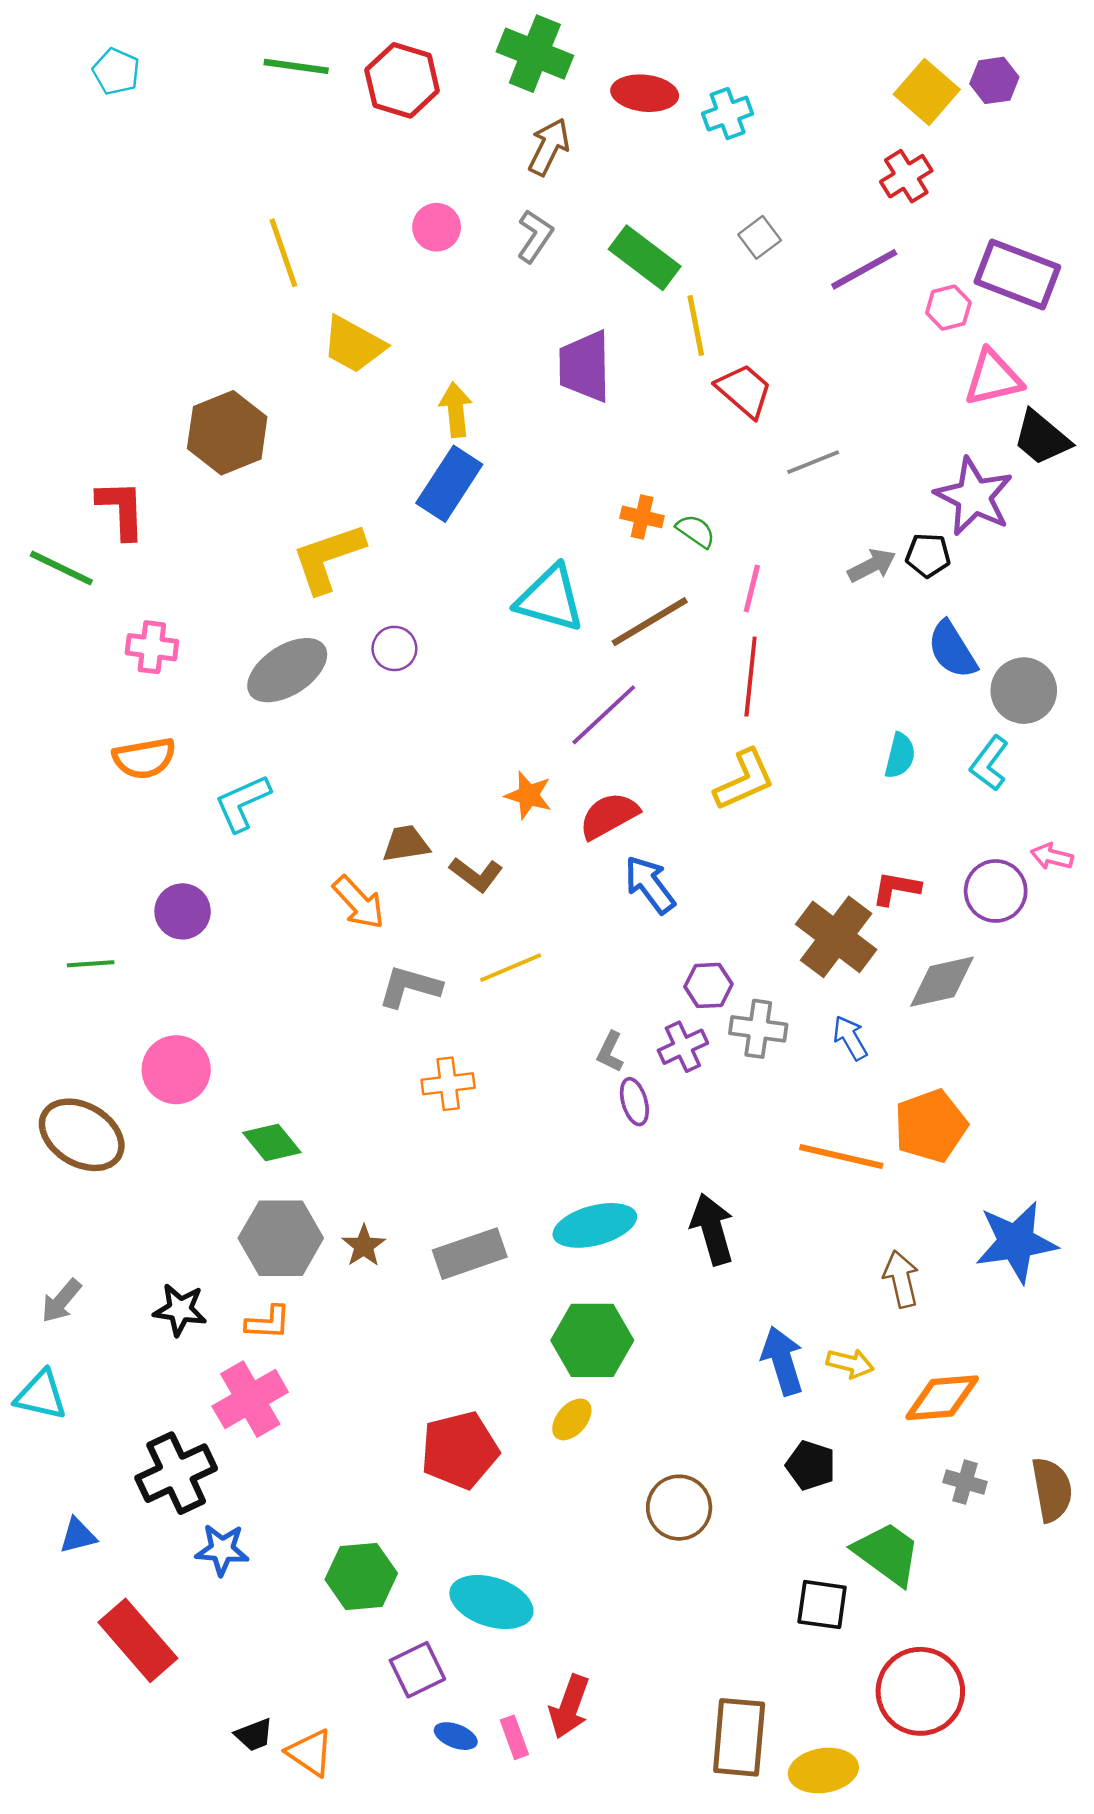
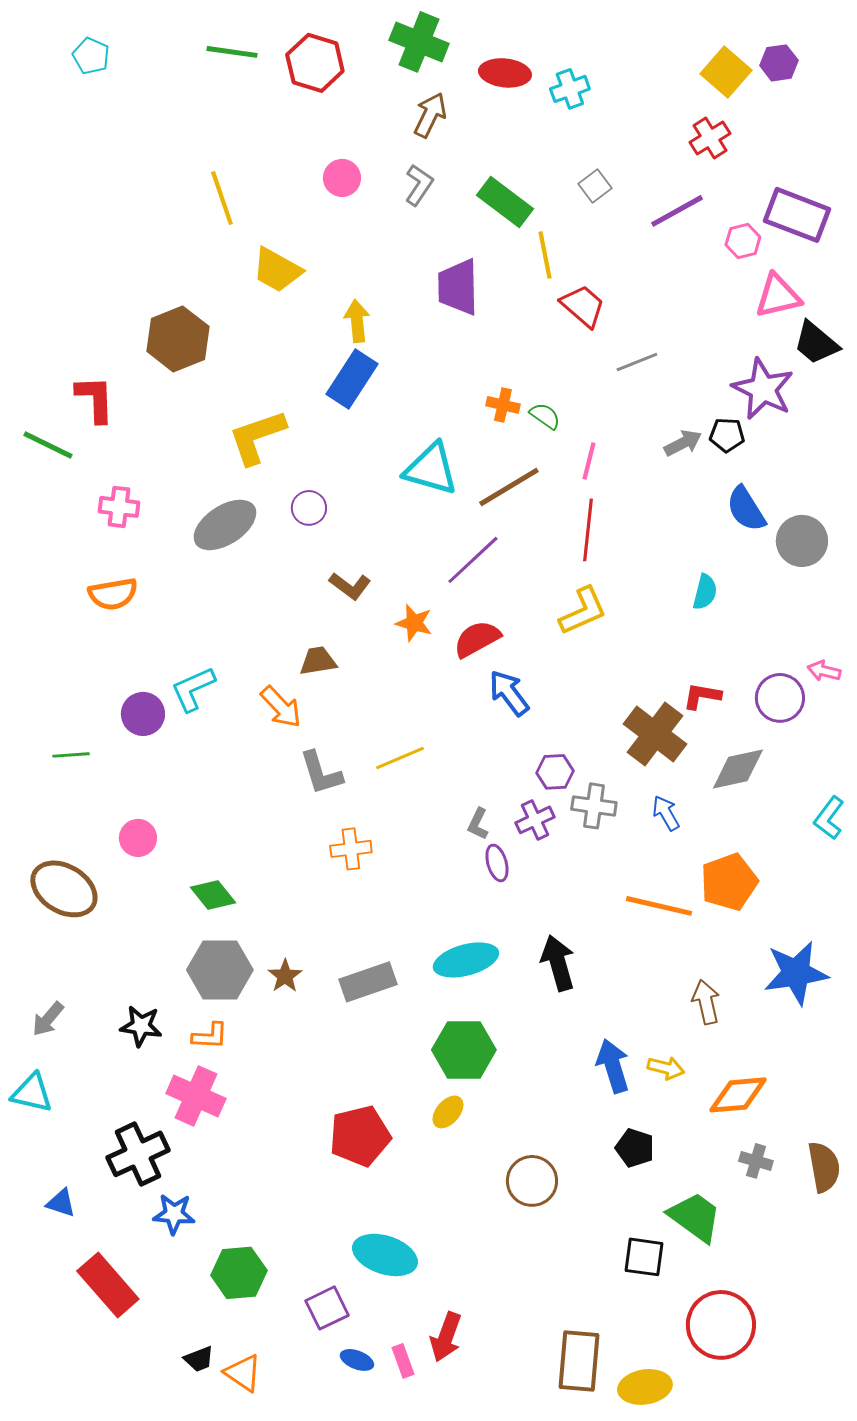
cyan L-shape: (989, 763) -> (829, 818), moved
cyan L-shape: (243, 803) -> (193, 689), moved
brown L-shape: (476, 874) -> (350, 586), moved
gray L-shape: (410, 987) -> (321, 773), turned -123
pink circle: (176, 1070) -> (138, 838), size x0.7
pink cross: (250, 1399) -> (196, 1096), turned -36
blue triangle: (78, 1536) -> (61, 1203), turned 32
green hexagon: (361, 1576) -> (239, 1273), moved

